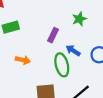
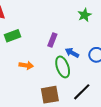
green star: (79, 19) -> (85, 15), moved

